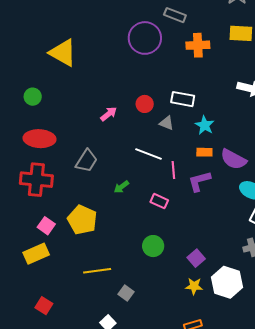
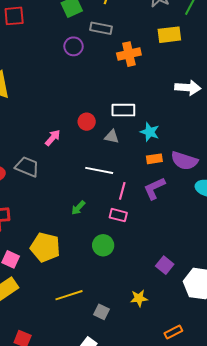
purple circle: (145, 38) -> (73, 46), moved, size x0.6
gray trapezoid: (86, 161) -> (27, 167), moved, turned -90
pink line: (173, 170) -> (122, 191), moved, turned 30
green circle: (153, 246) -> (103, 245), moved
yellow star: (194, 286) -> (139, 298), moved

